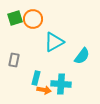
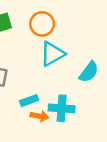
orange circle: (33, 19) -> (42, 24), moved
cyan rectangle: (36, 78) -> (29, 101), turned 56

